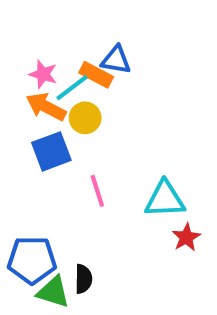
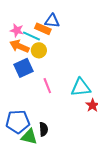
cyan line: (72, 88) -> (31, 36), turned 66

